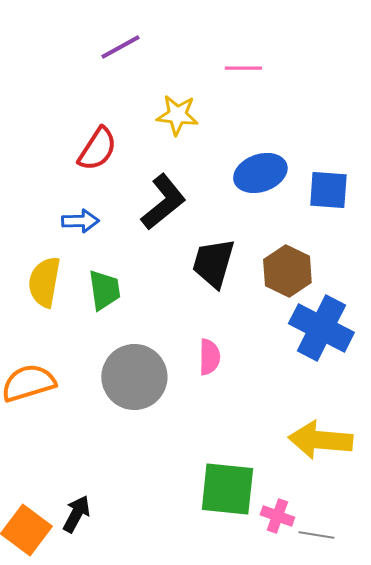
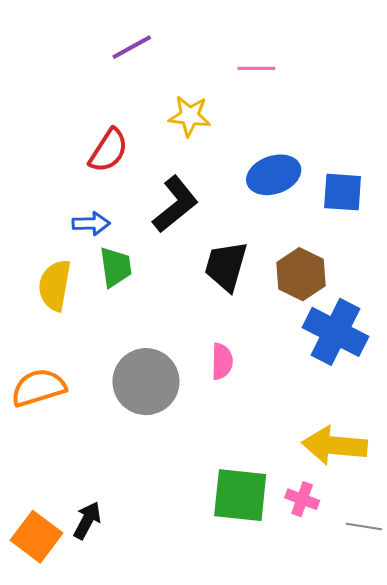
green trapezoid: (104, 290) -> (116, 267), moved
pink cross: (277, 516) -> (302, 499), moved
gray line: (316, 535) -> (364, 527), moved

